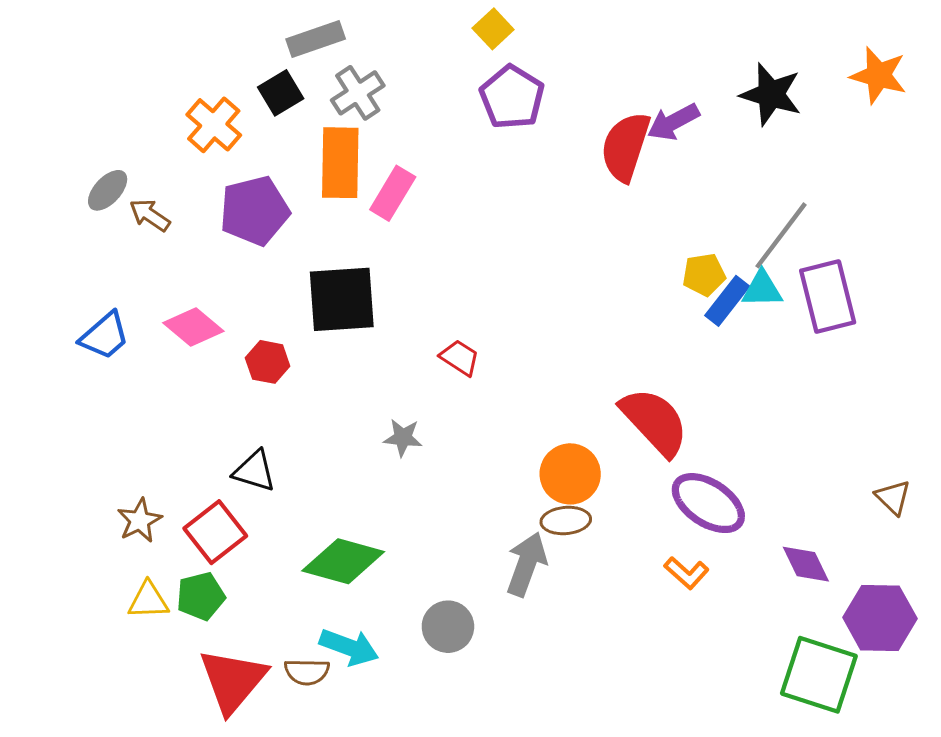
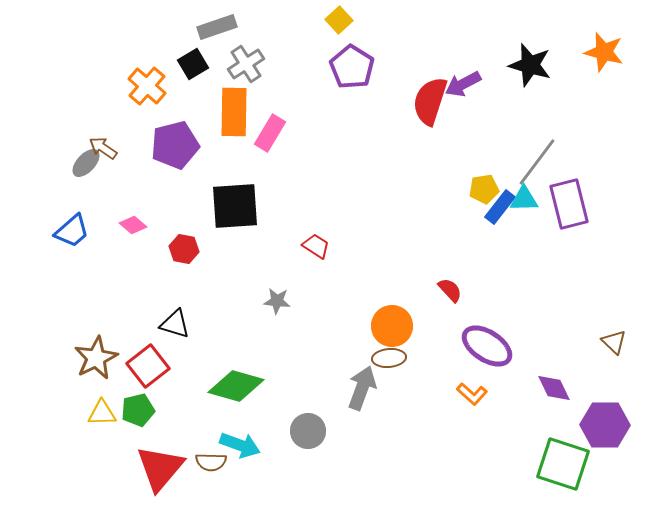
gray ellipse: (108, 190) -> (86, 163), moved
pink diamond: (193, 327) -> (133, 225), size x0.7
red semicircle: (655, 422) -> (450, 290), size x0.5
brown star: (140, 521) -> (96, 358), size x1.4

